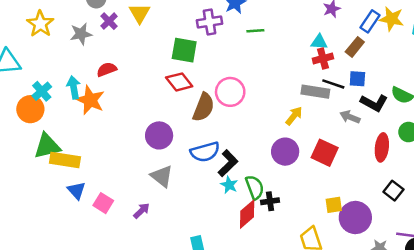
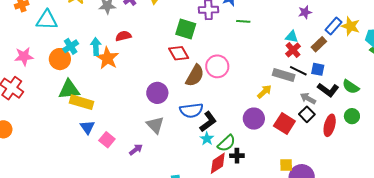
red cross: (323, 59) -> (293, 50), turned -35
green semicircle: (255, 187) -> (226, 143), turned 60
black square: (393, 191) -> (307, 114), moved

